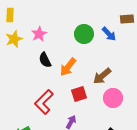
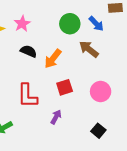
black semicircle: (45, 60) -> (28, 51), turned 140
brown arrow: (102, 76) -> (89, 49), moved, turned 78
red L-shape: (44, 102) -> (27, 96), turned -45

